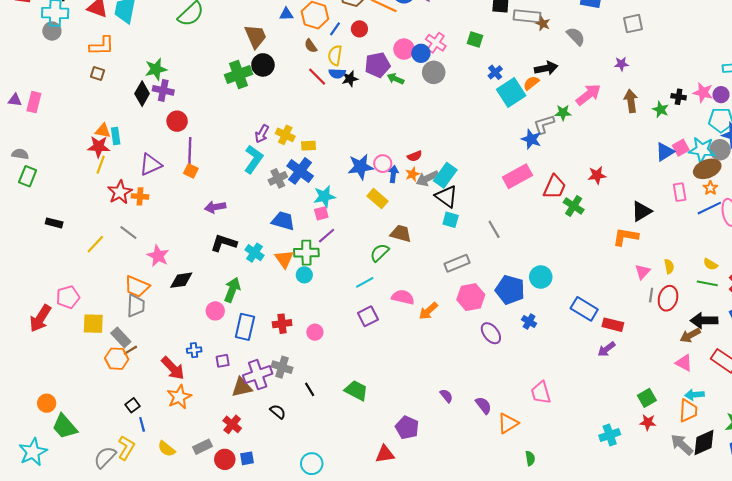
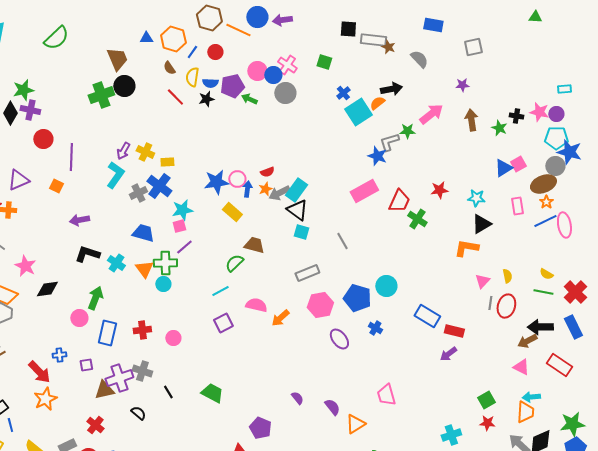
blue semicircle: (337, 73) -> (210, 83), moved
cyan star: (702, 150) -> (476, 198), moved, size x0.7
purple line: (190, 152) -> (71, 157), moved

